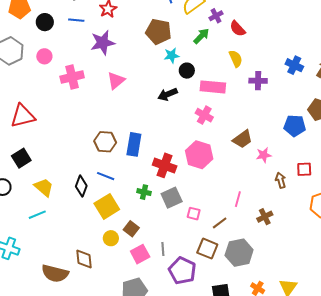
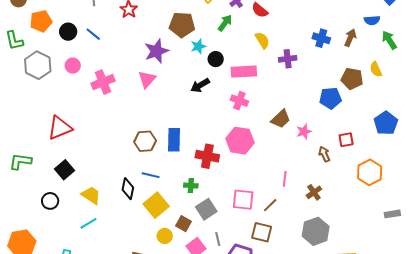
blue line: (76, 20) -> (93, 34), moved, turned 42
purple star: (103, 43) -> (156, 51), moved
gray square: (172, 198) -> (206, 209), moved
pink square: (194, 214) -> (243, 200), size x1.6
gray hexagon: (239, 253) -> (316, 231), moved

